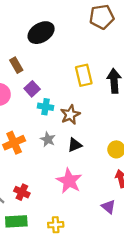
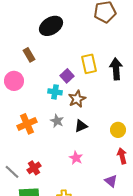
purple square: (32, 89) -> (67, 76), moved
pink star: (69, 181) -> (76, 158), size x0.6
red cross: (22, 192) -> (34, 168), turned 32

